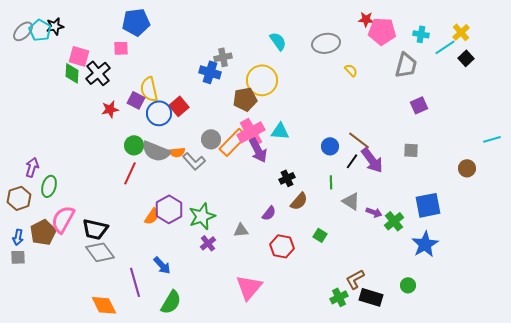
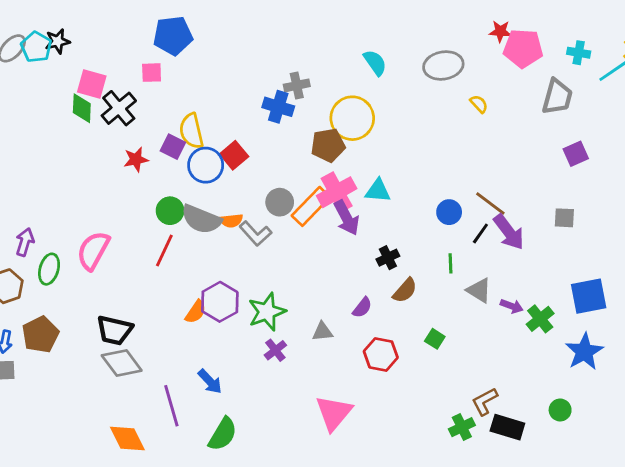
pink semicircle: (63, 219) -> (93, 251), moved

